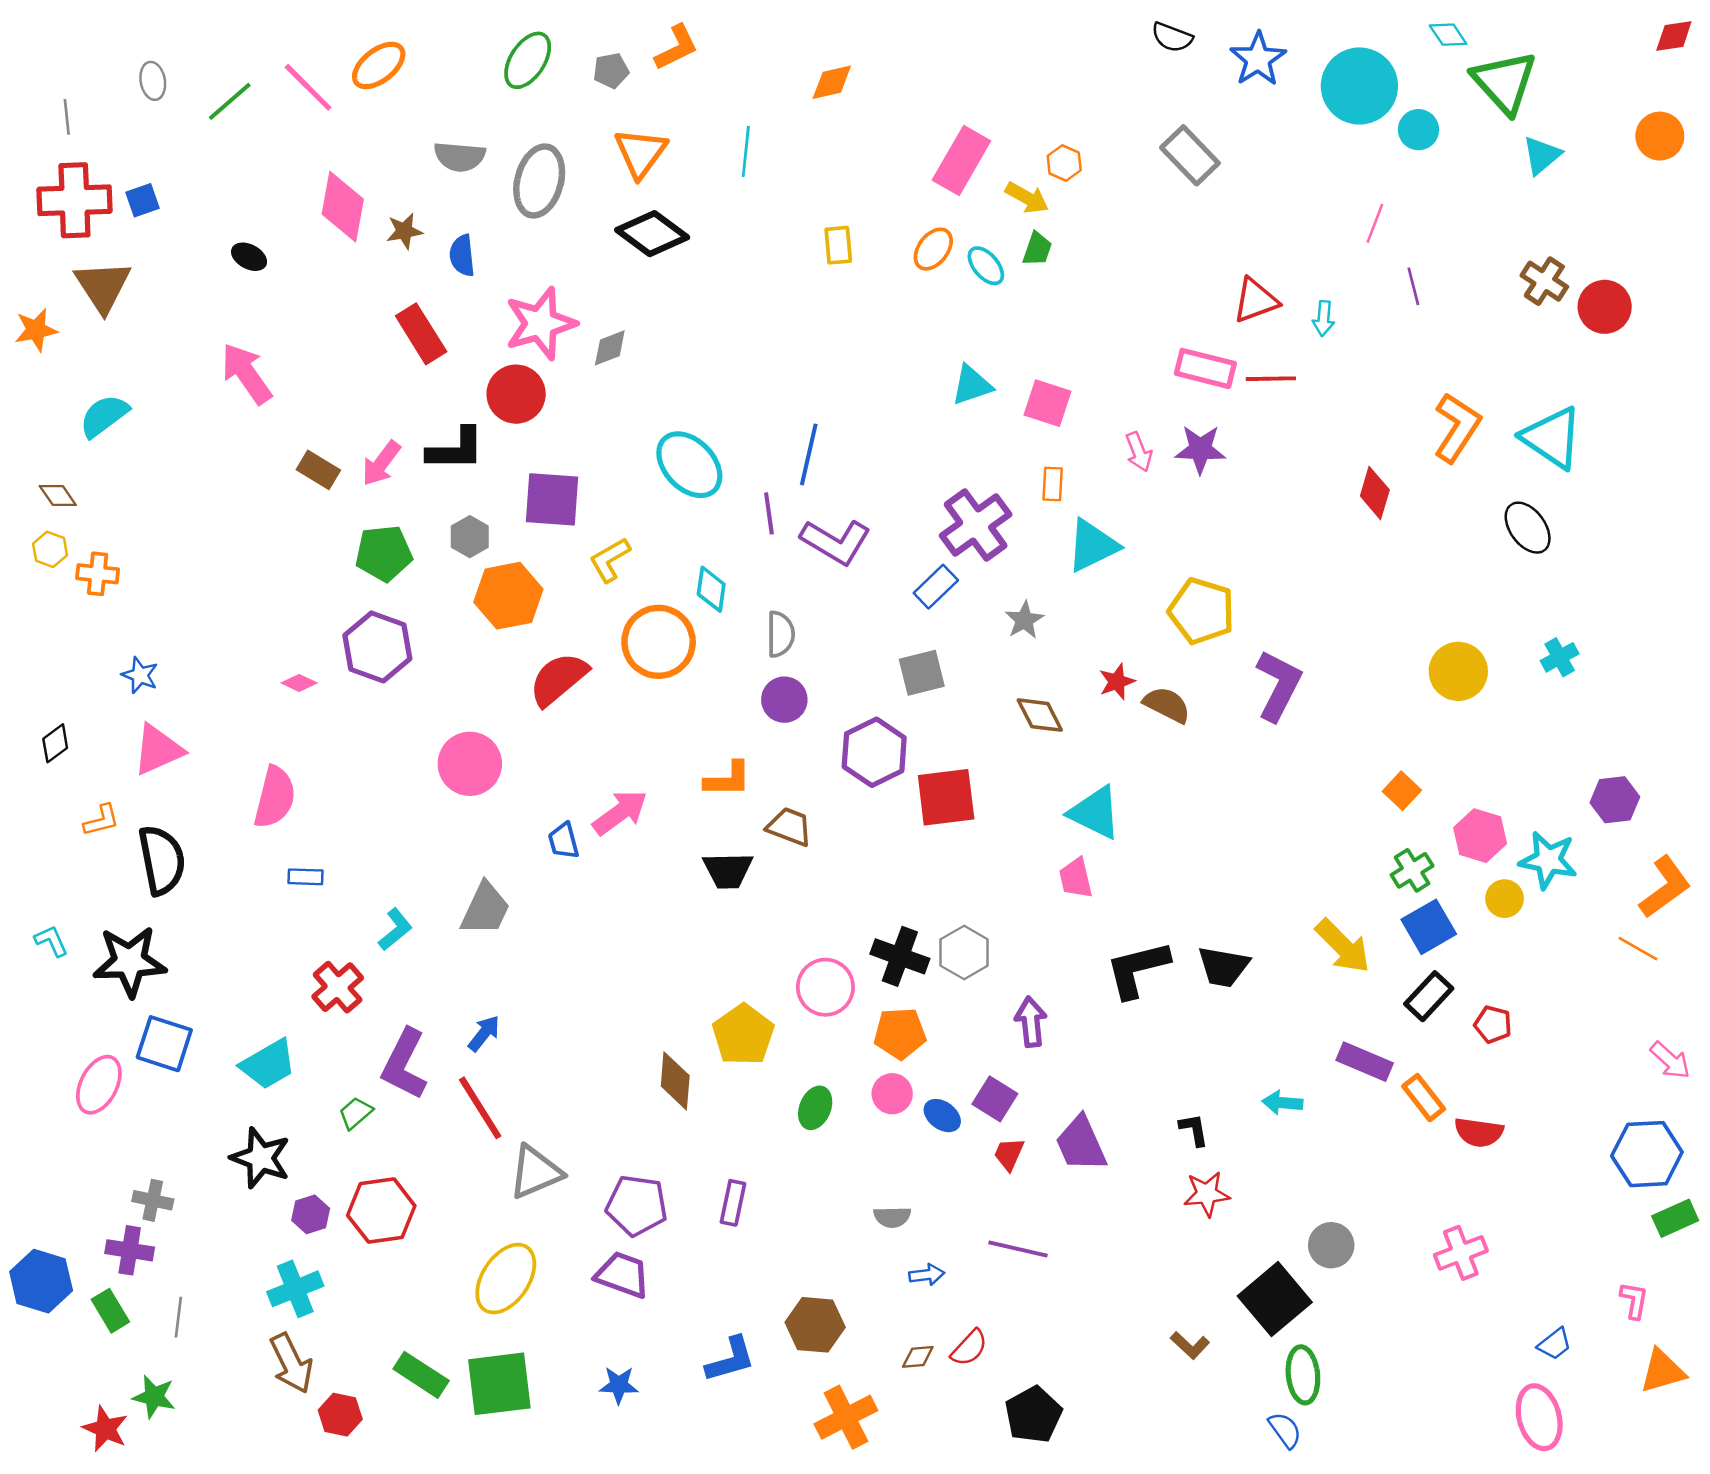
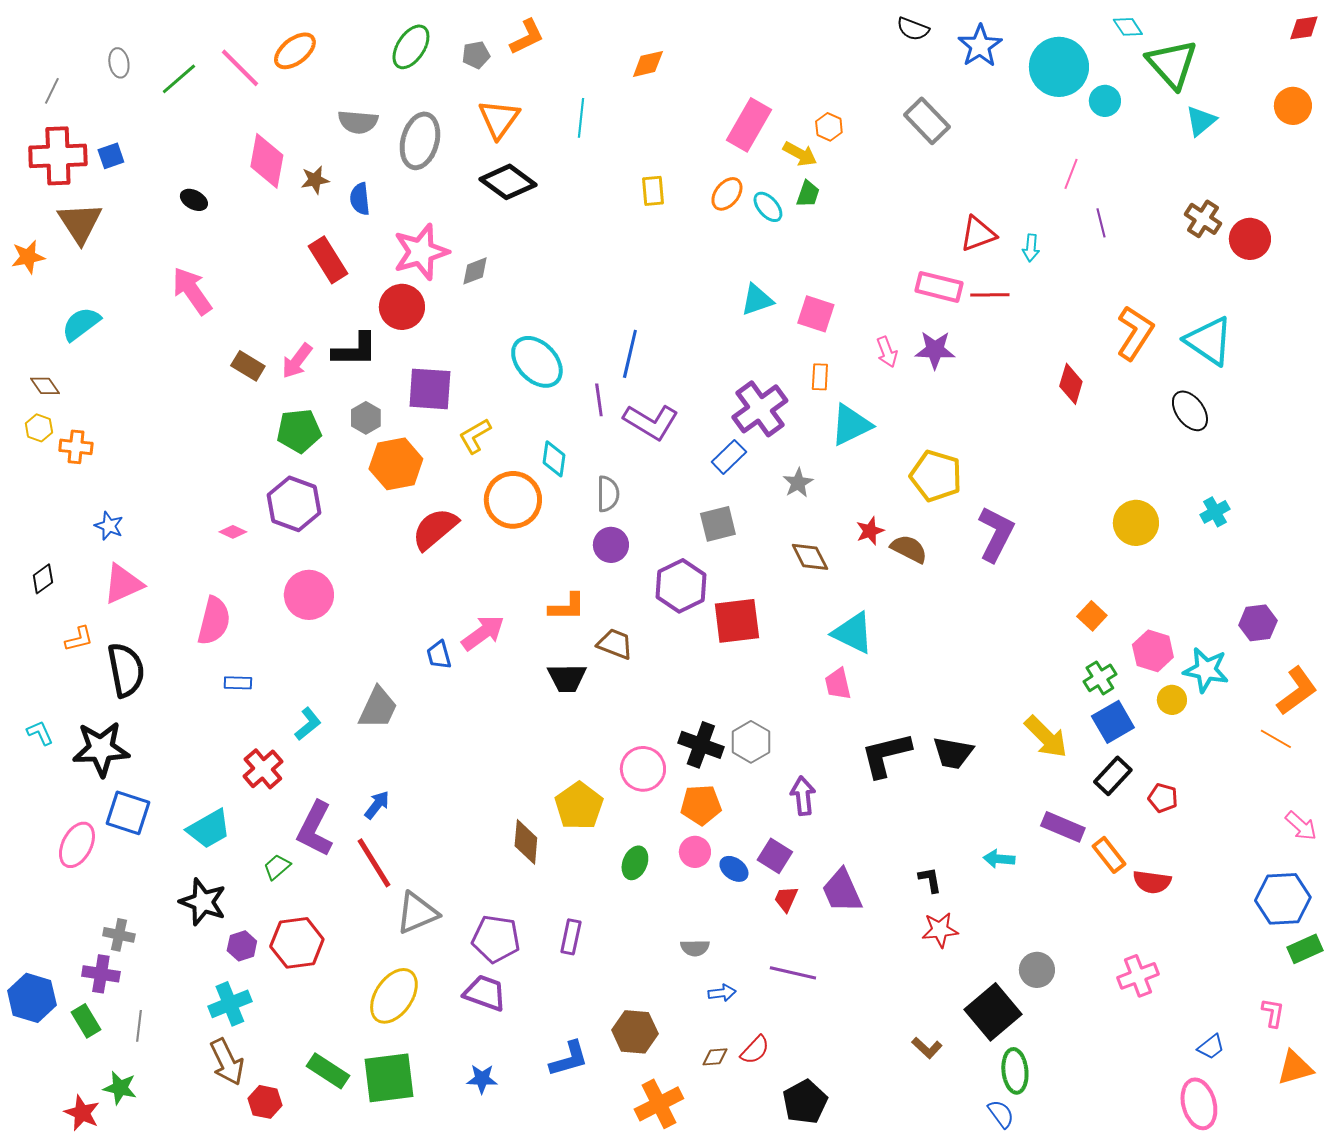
gray line: (67, 117) -> (52, 91), turned 32
pink circle: (470, 764) -> (309, 595), moved

